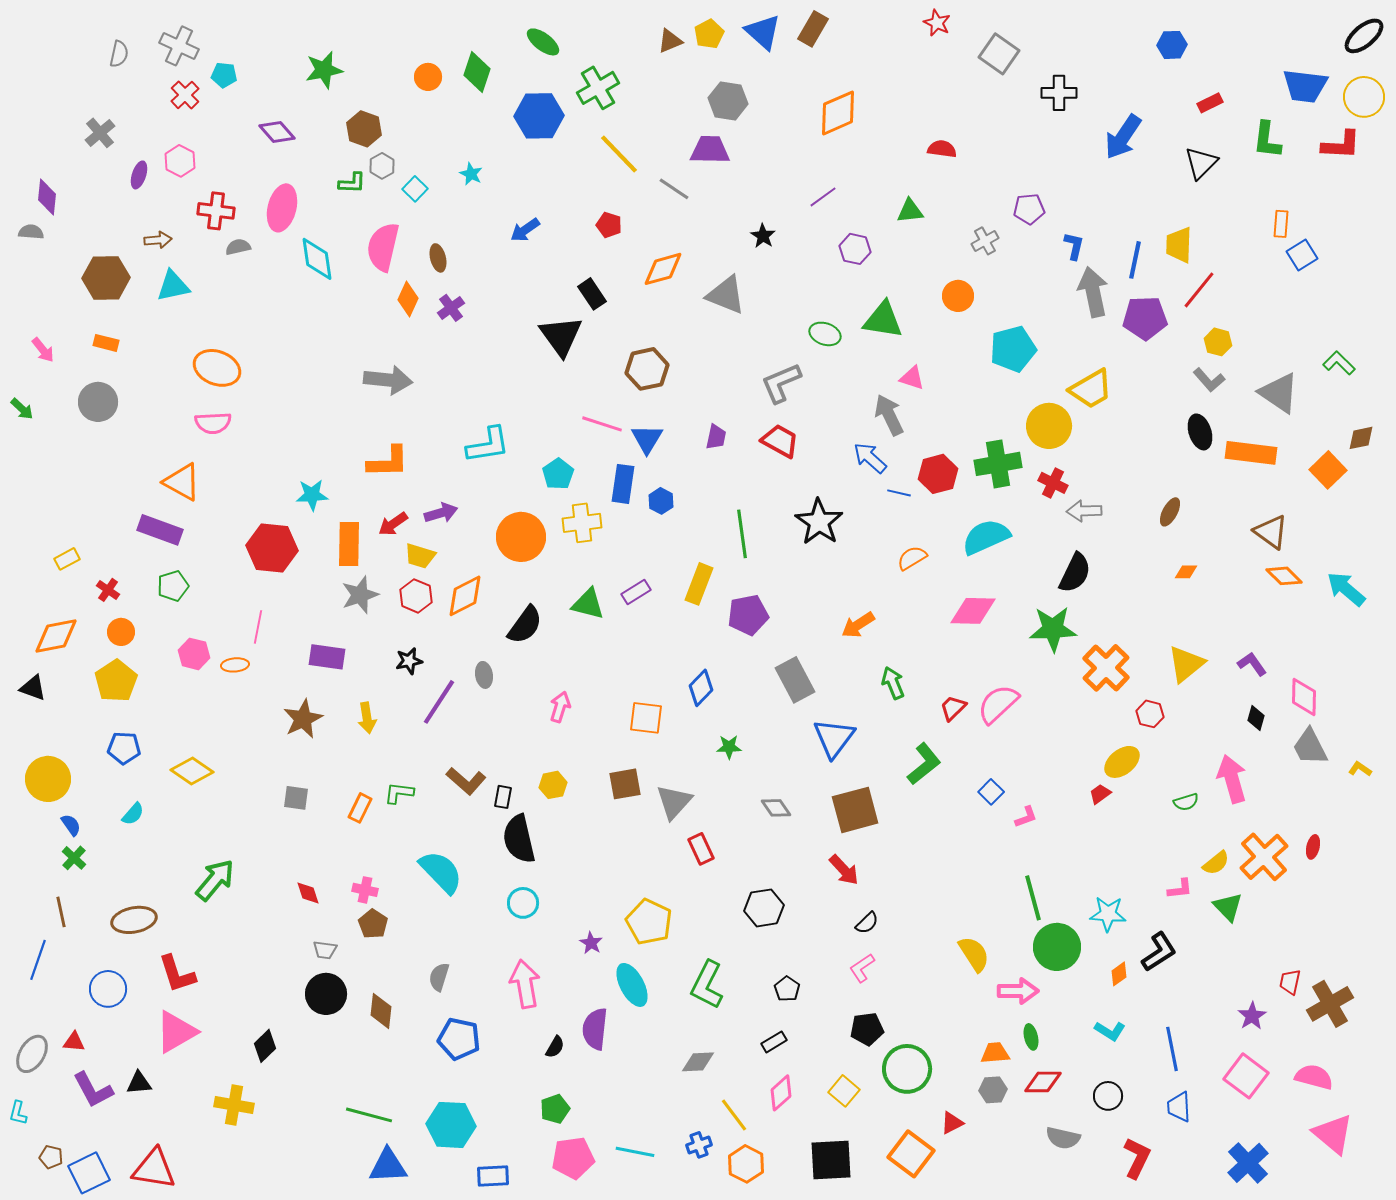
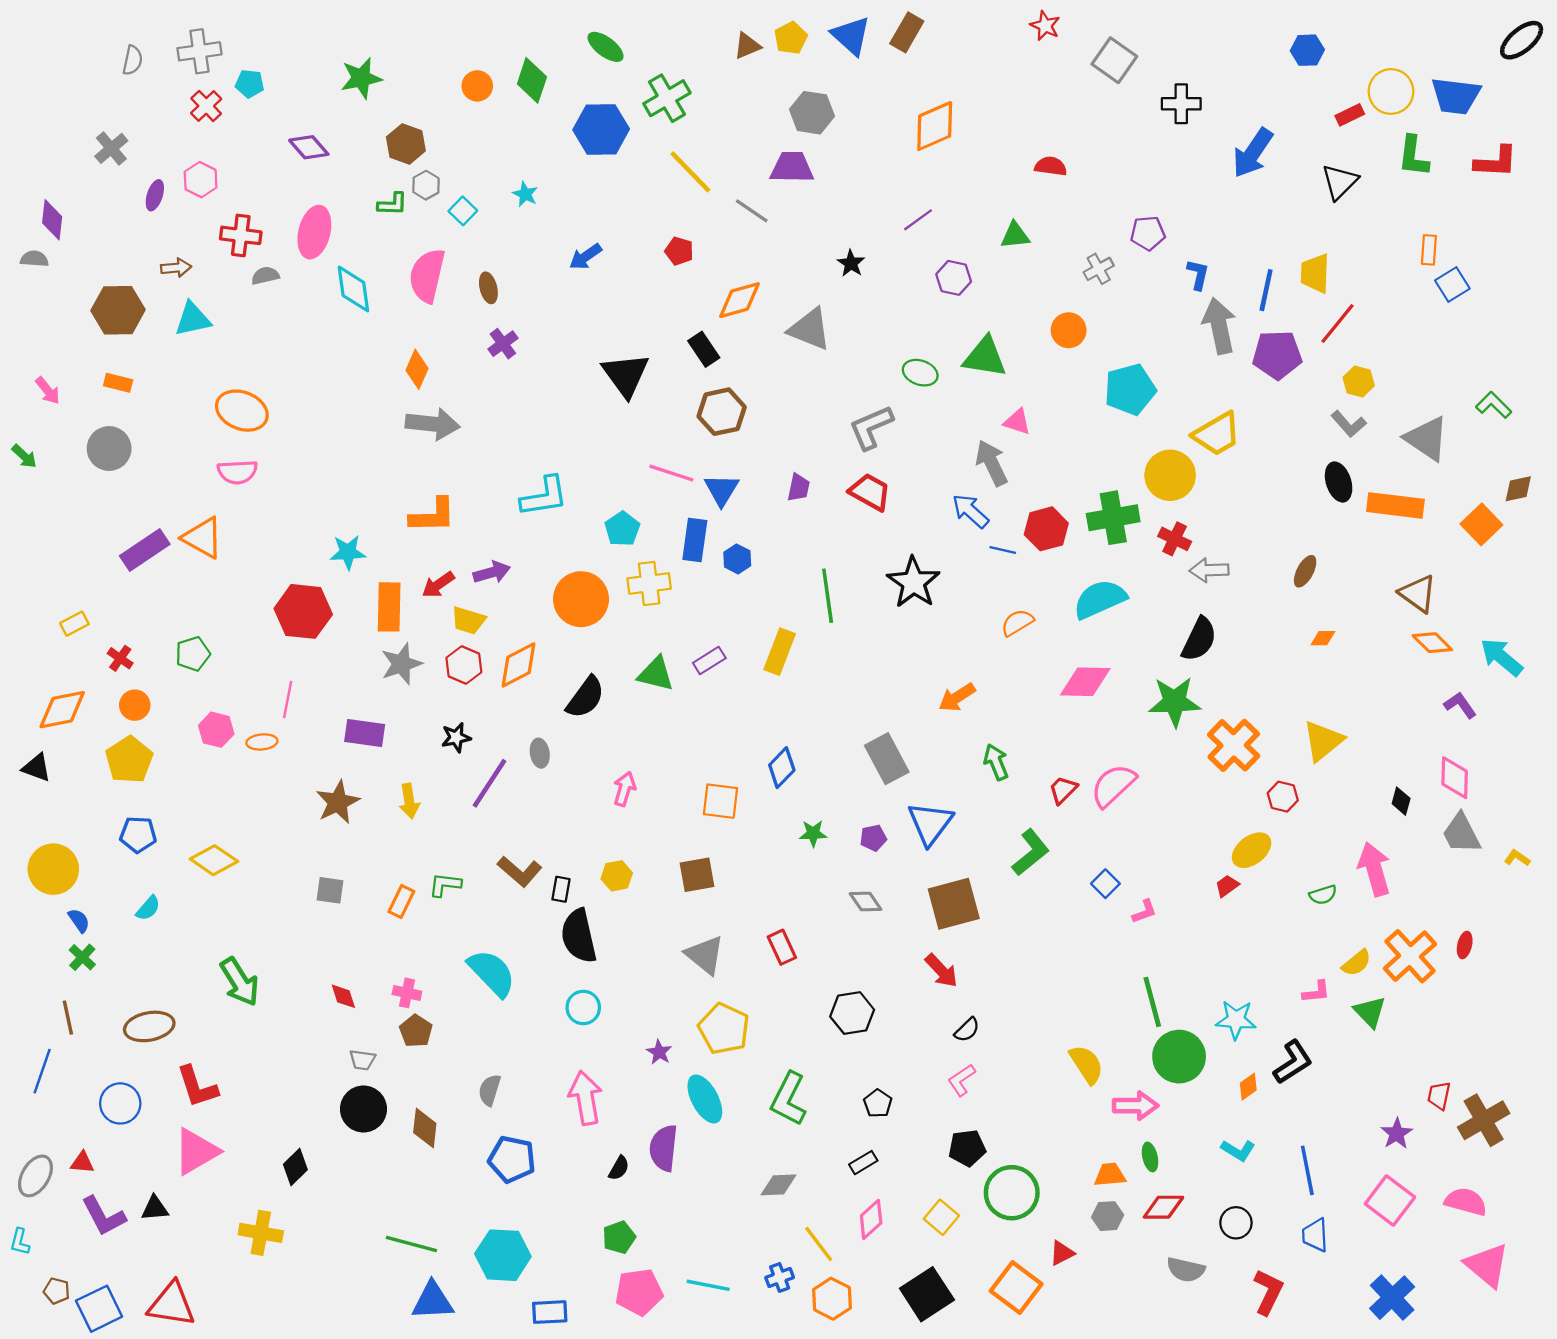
gray cross: (179, 46) -> (199, 51), turned -33
yellow circle: (1364, 97) -> (1391, 91), moved
black rectangle: (592, 294) -> (704, 349), moved
orange diamond: (408, 299) -> (417, 369), moved
purple rectangle: (160, 530) -> (145, 550), moved, turned -54
purple pentagon: (748, 615) -> (873, 838), moved, size x0.6
purple L-shape: (1252, 664) -> (1460, 705), moved
gray triangle: (674, 802) -> (705, 955), moved, turned -33
green arrow: (215, 880) -> (240, 982), turned 108
black square: (831, 1160) -> (927, 1294), turned -30

